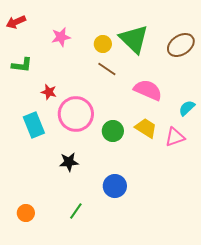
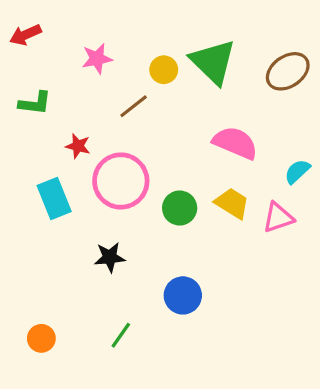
brown line: (107, 69) -> (134, 106), moved, turned -72

